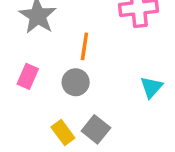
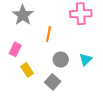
gray circle: (76, 82) -> (61, 60), moved
yellow rectangle: (63, 133) -> (27, 70), moved

